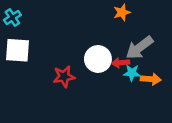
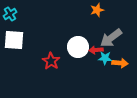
red star: (64, 77) -> (51, 61), turned -30

